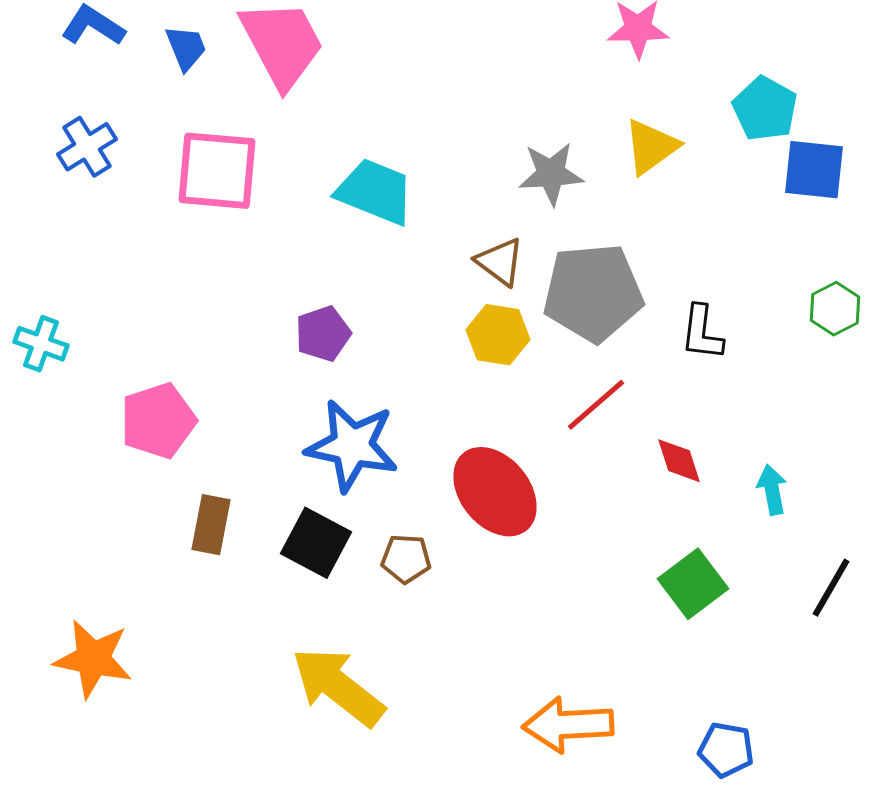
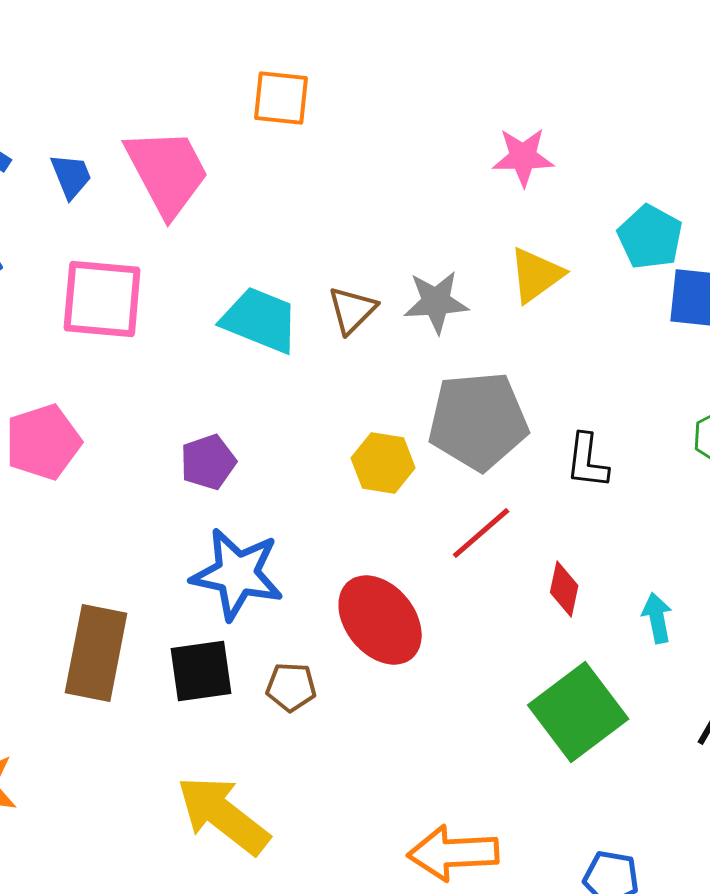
brown triangle: (500, 262) -> (352, 310), moved, turned 38
pink pentagon: (158, 421) -> (43, 442), moved
red diamond: (679, 461) -> (564, 589), turned 30
brown rectangle: (211, 525) -> (96, 653), size x1.6
black square: (316, 543) -> (201, 671), turned -36
green square: (693, 584) -> (578, 712), size x1.4

